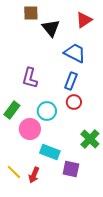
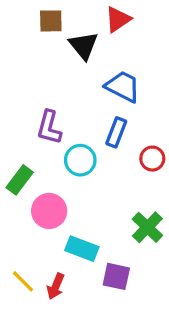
red triangle: (84, 20) -> (118, 19), moved
red circle: (74, 102) -> (152, 159), moved
cyan circle: (47, 111) -> (80, 160), moved

